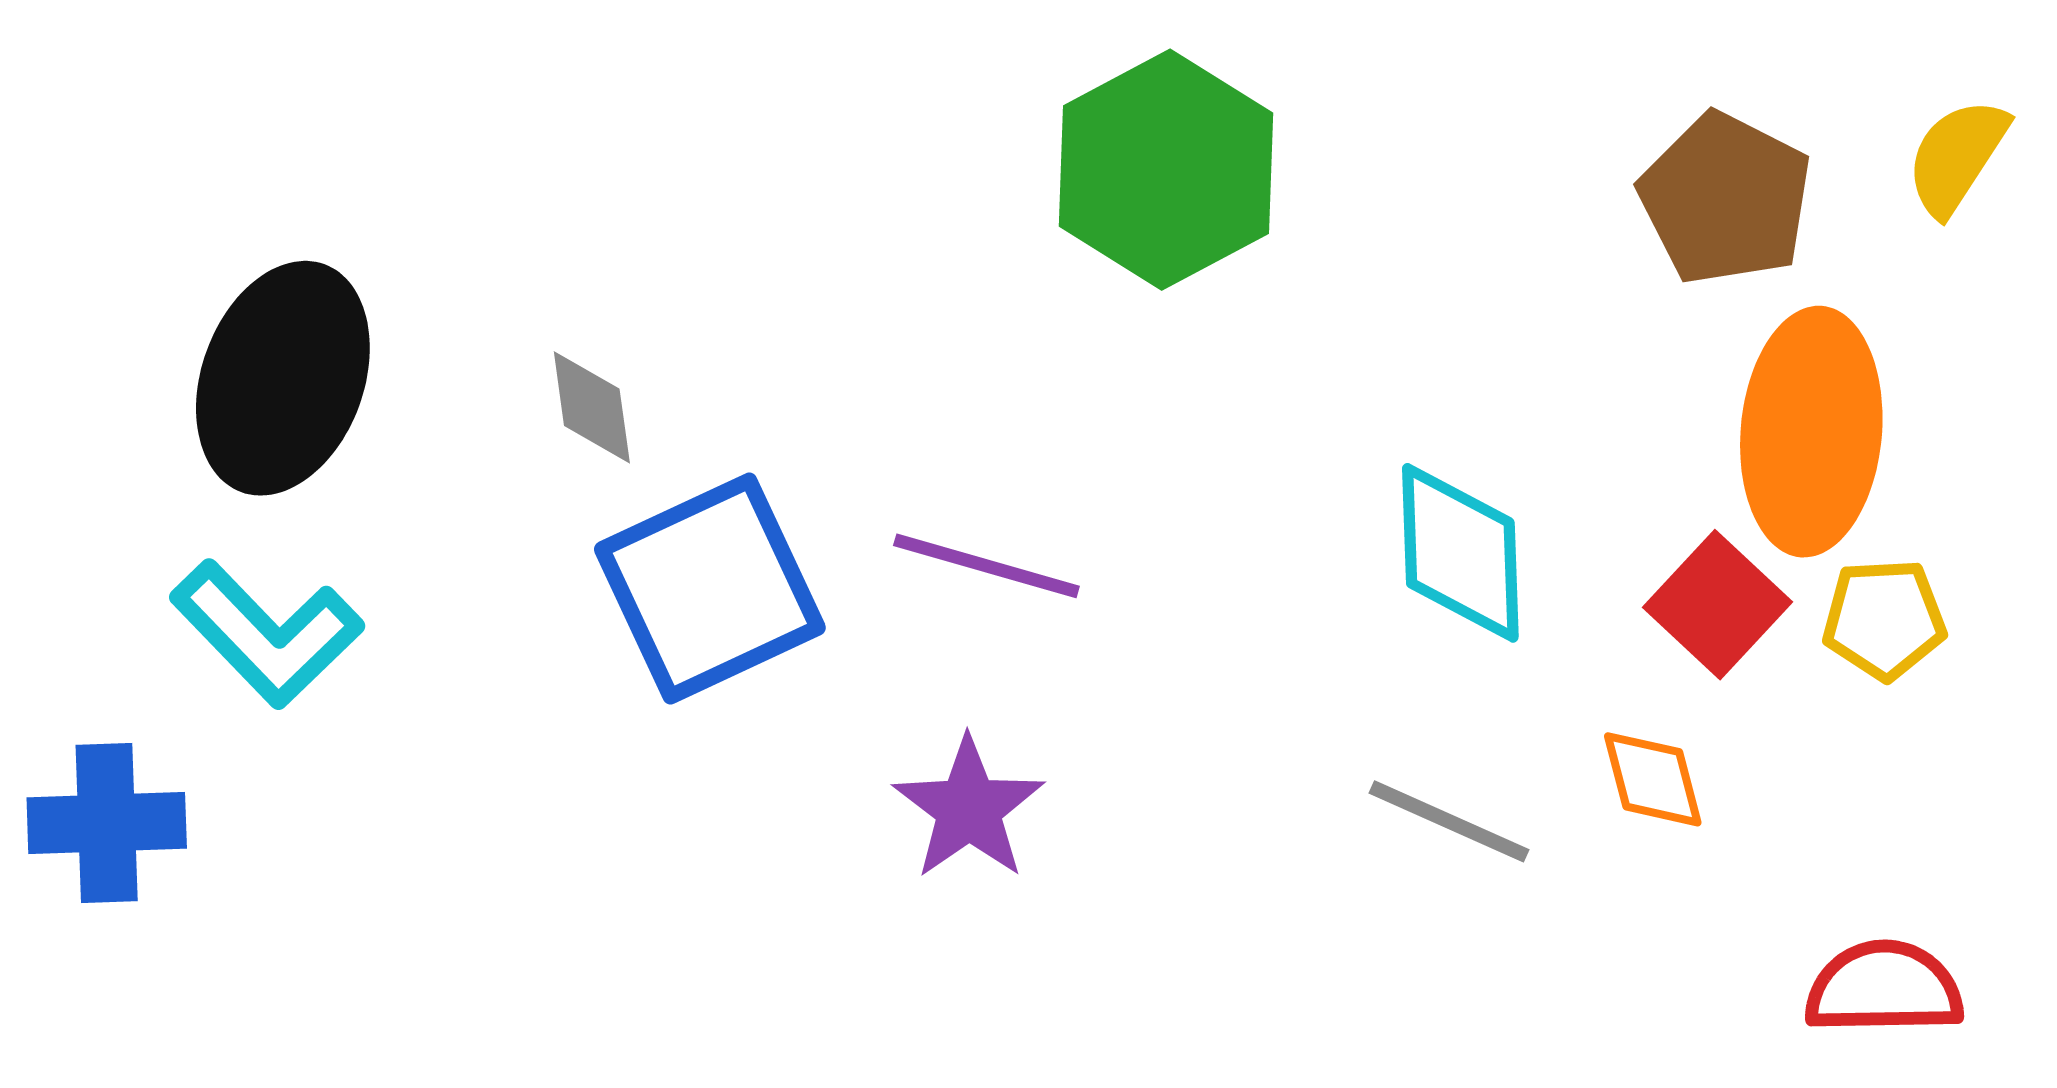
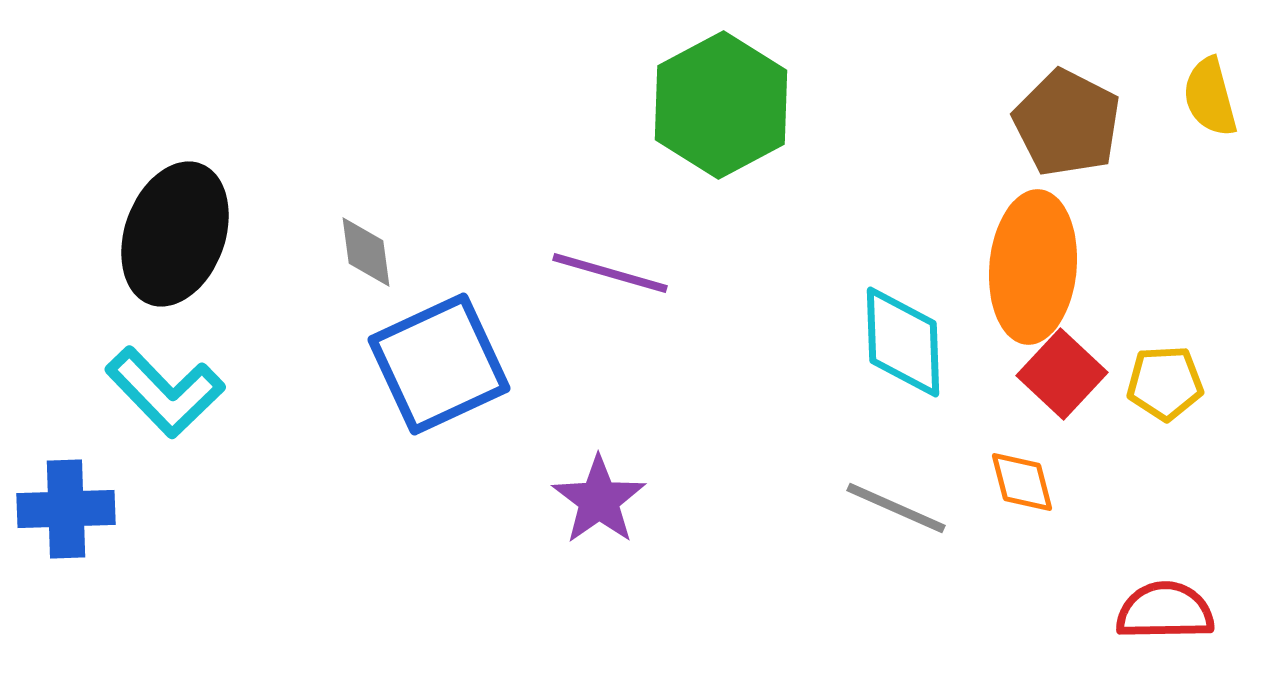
yellow semicircle: (1957, 157) -> (1210, 97), turned -48
orange ellipse: (1811, 432) -> (1033, 267), moved
purple line: (986, 566) -> (610, 273), moved

